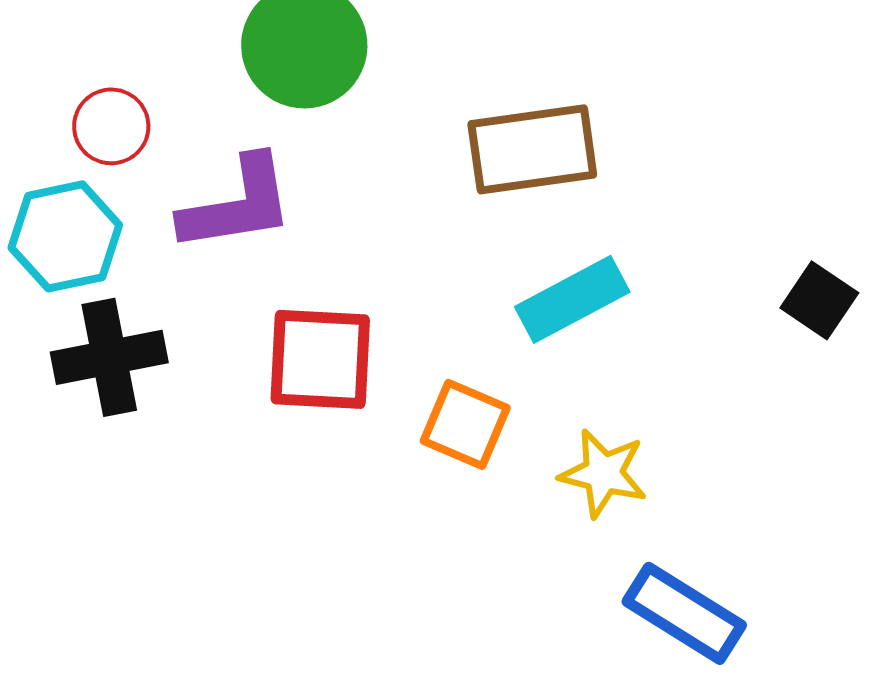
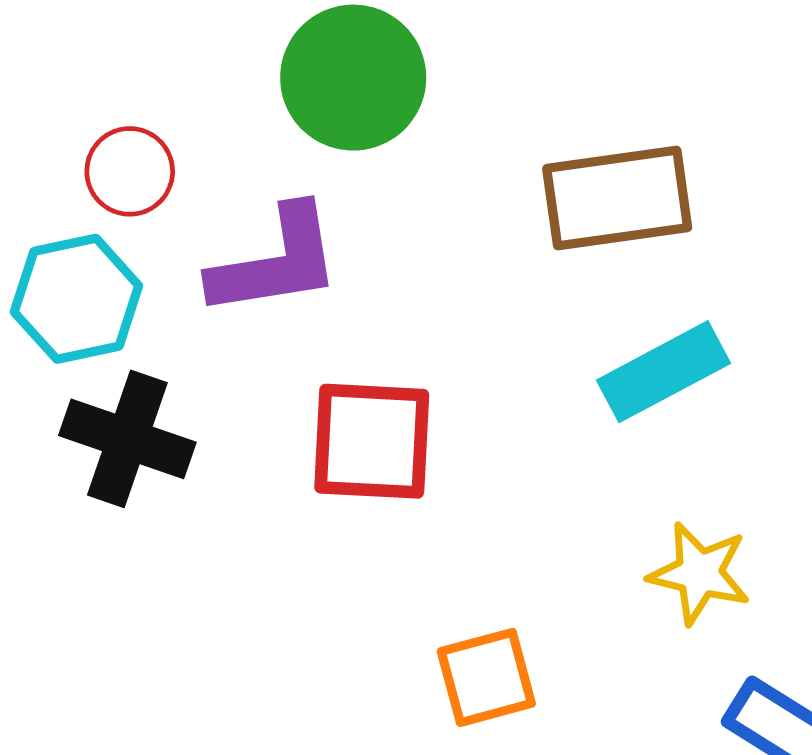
black cross: (109, 357) -> (127, 439), turned 30
orange square: (465, 424) -> (486, 677), moved, turned -38

